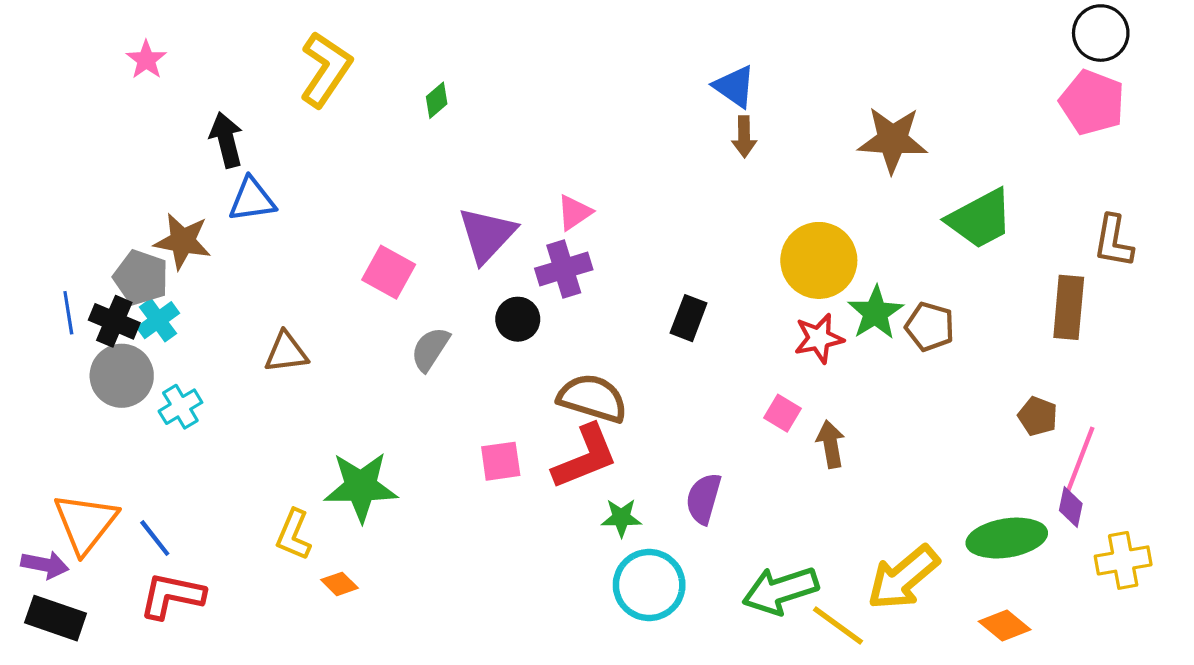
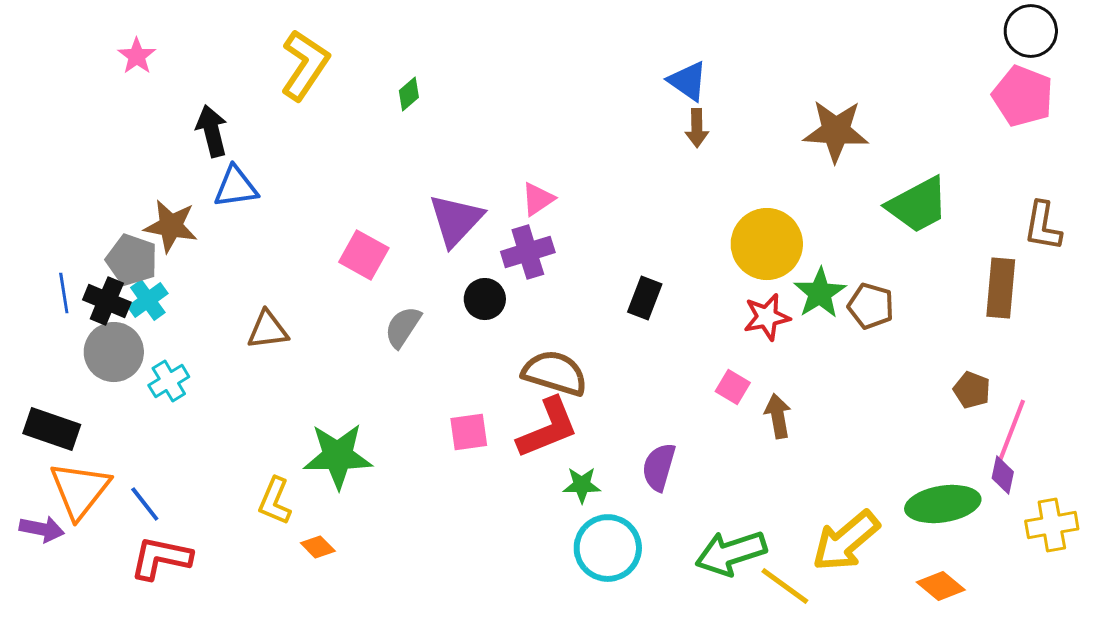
black rectangle: (56, 618) -> (52, 429), moved

